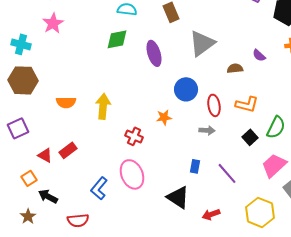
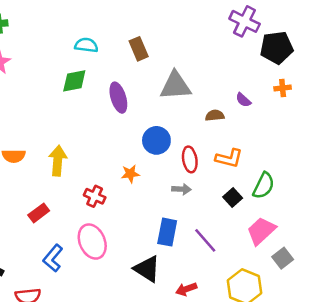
gray triangle: (202, 43) -> (176, 86), turned 32
red rectangle: (68, 150) -> (39, 213), moved
blue rectangle: (195, 166) -> (167, 232), size x1.6

